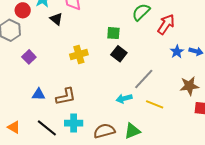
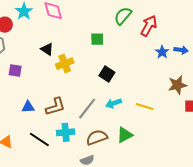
black triangle: (56, 19) -> (47, 49), moved
black square: (119, 54) -> (107, 74), moved
purple square: (29, 57) -> (15, 70), turned -32
gray line: (144, 79) -> (87, 109), moved

